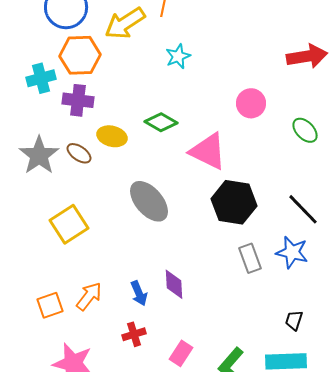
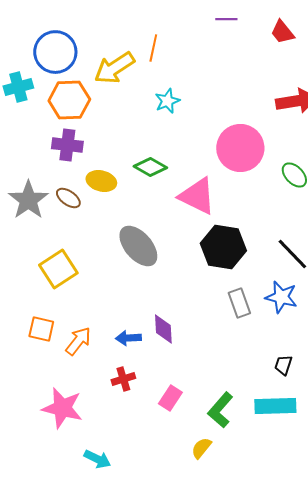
cyan cross: (41, 78) -> (18, 87), moved
pink circle: (251, 103) -> (240, 148), size x1.6
blue arrow: (139, 293) -> (128, 338), turned 110
orange square: (50, 305) -> (41, 329), moved, turned 32

